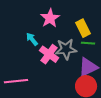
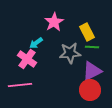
cyan arrow: (32, 39) -> (36, 43), turned -88
pink cross: (49, 54) -> (27, 59), moved

